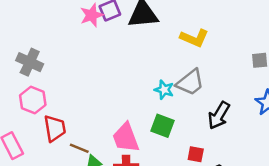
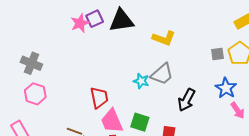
green square: (162, 126) -> (140, 122), moved
red trapezoid: (55, 128) -> (99, 98), moved

